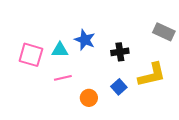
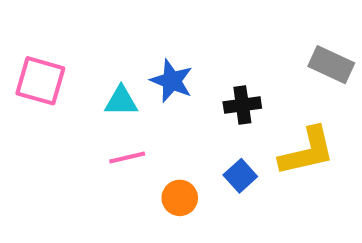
pink square: (31, 55) -> (40, 81), moved

